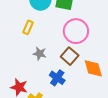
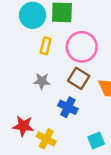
yellow rectangle: (28, 27) -> (46, 46), moved

